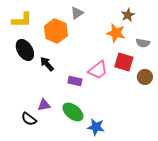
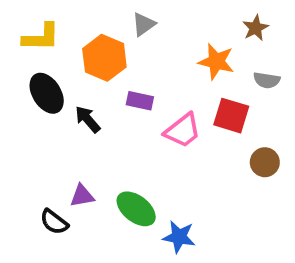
brown star: (128, 15) -> (255, 28), moved
brown circle: (145, 77) -> (265, 162), moved
purple rectangle: (75, 81) -> (140, 101), moved

